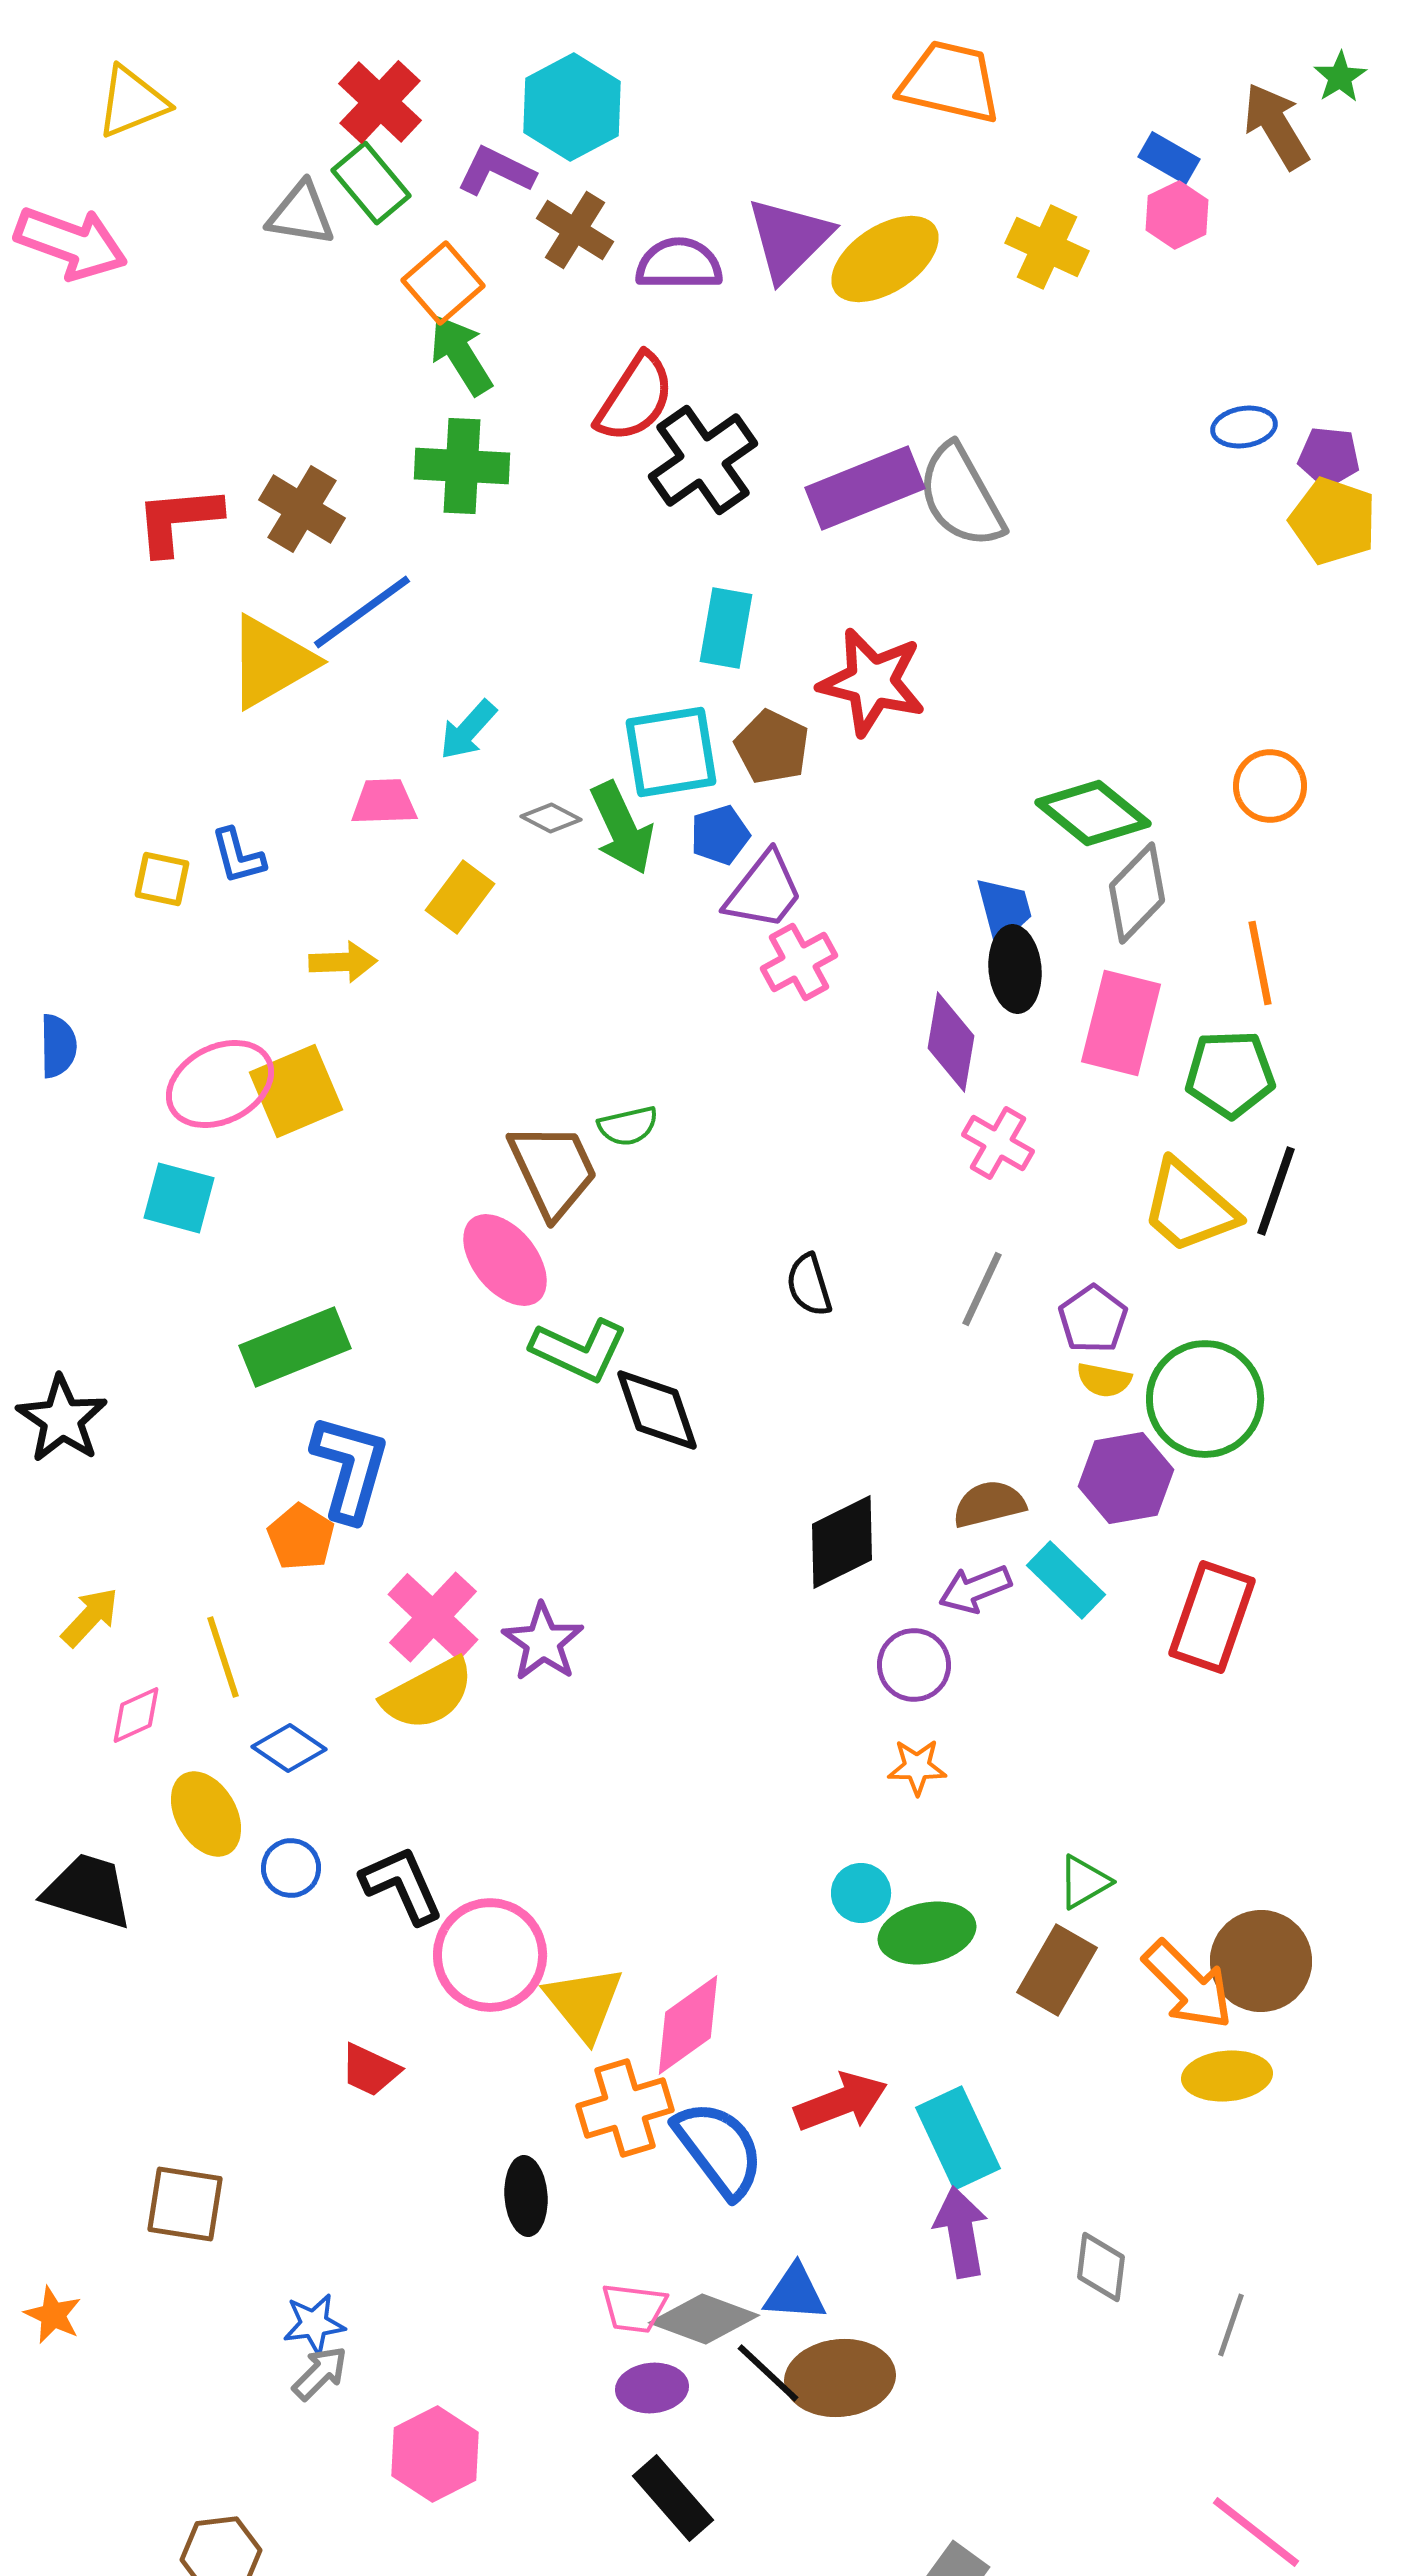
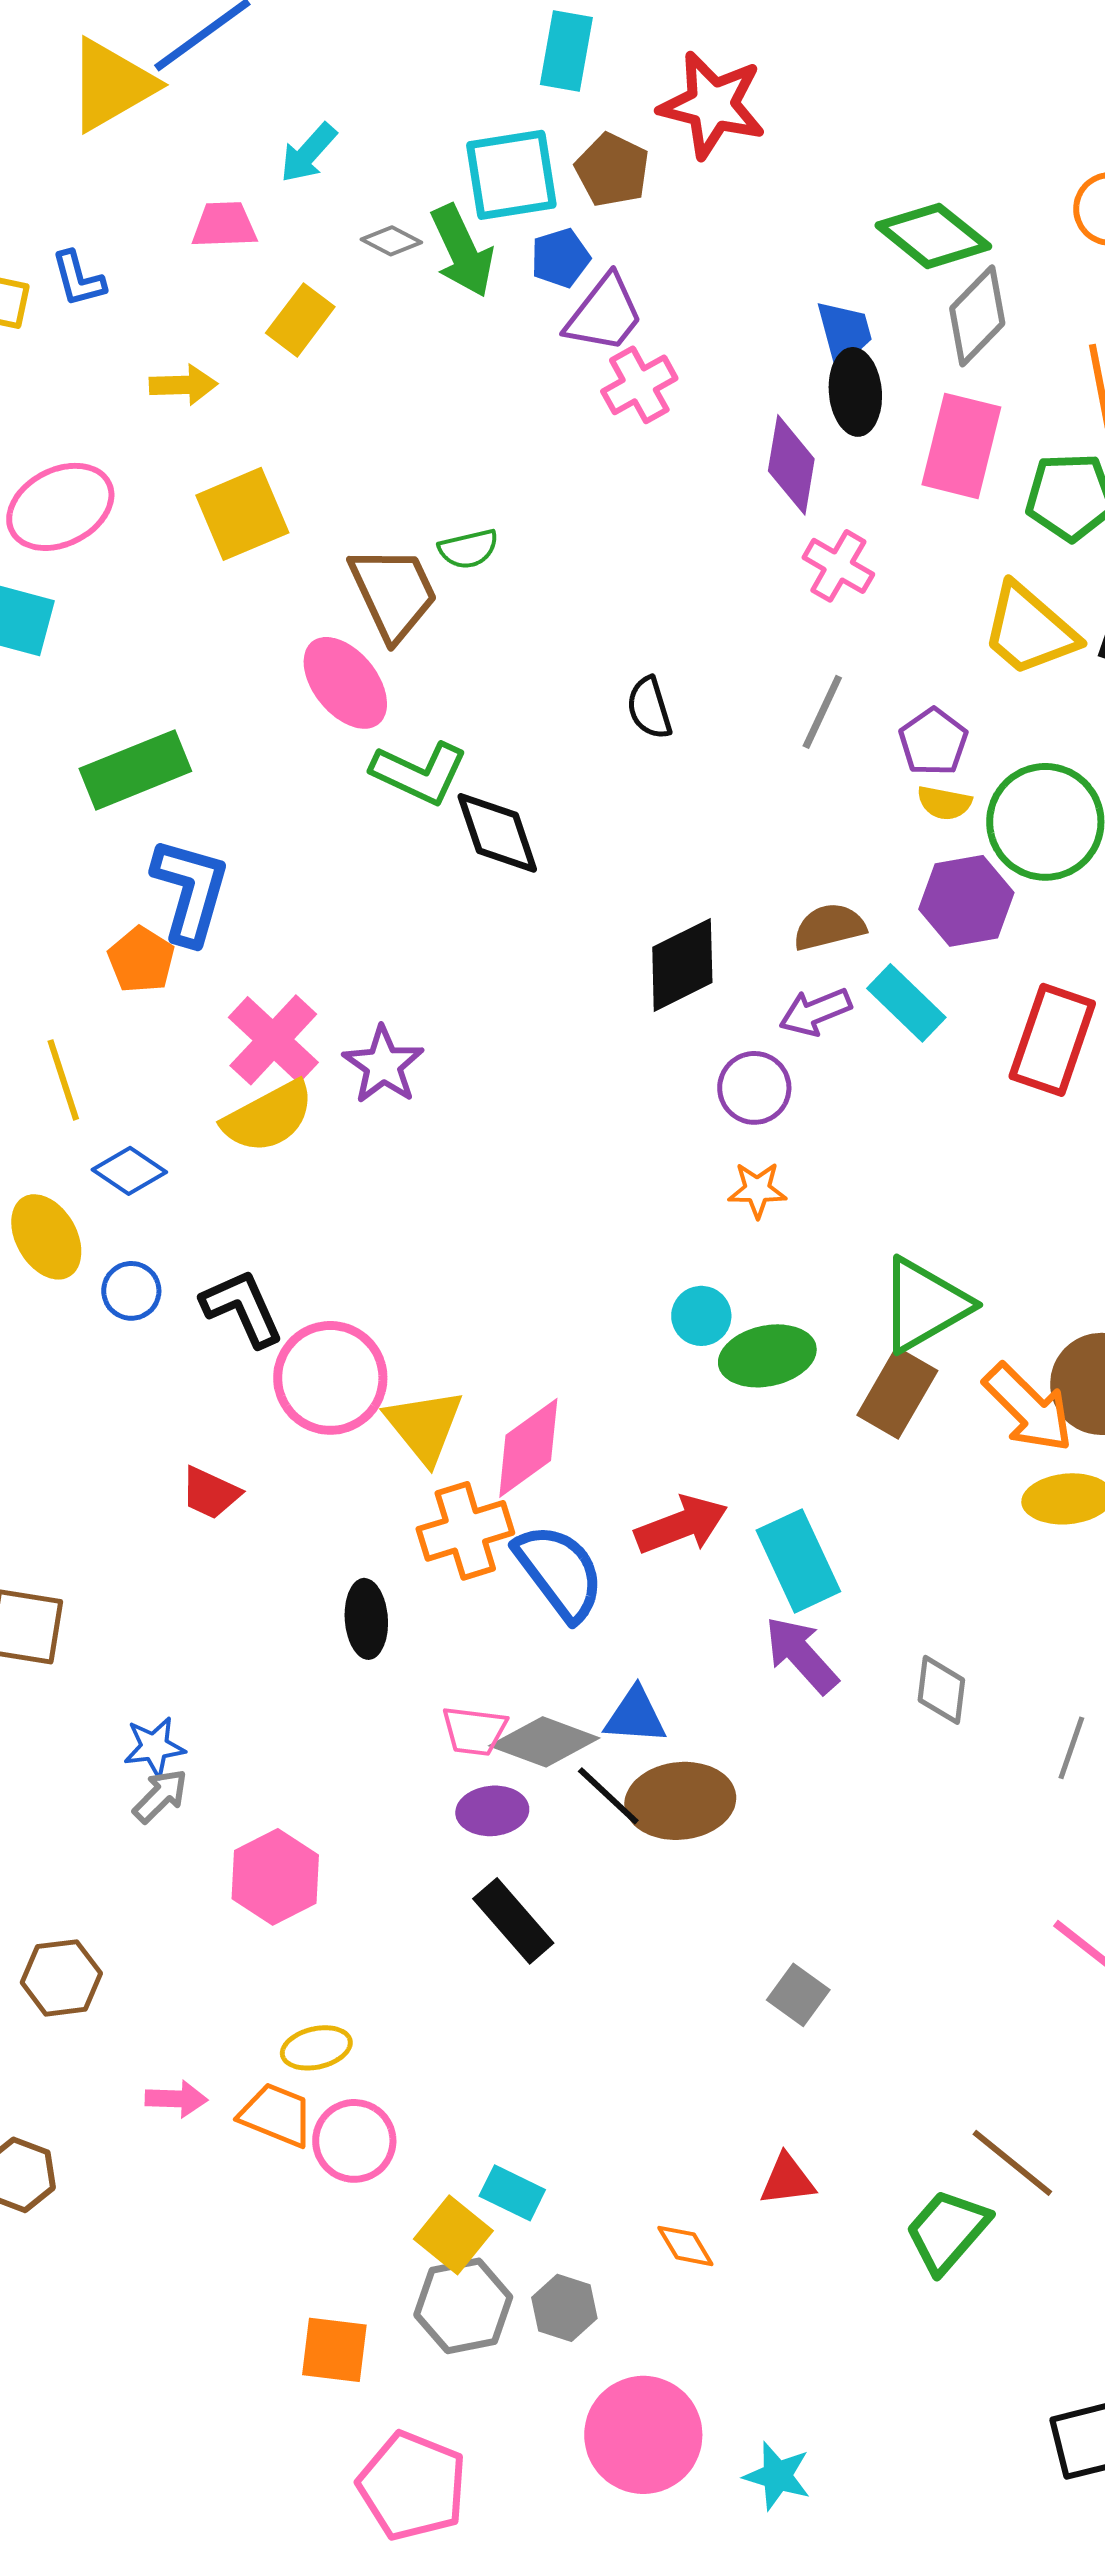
yellow square: (296, 1091) -> (242, 514), moved
green triangle: (1084, 1882) -> (924, 1305), size x1.8
purple arrow: (961, 2232) -> (801, 1655), turned -32

